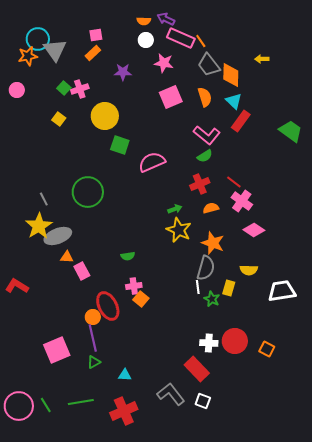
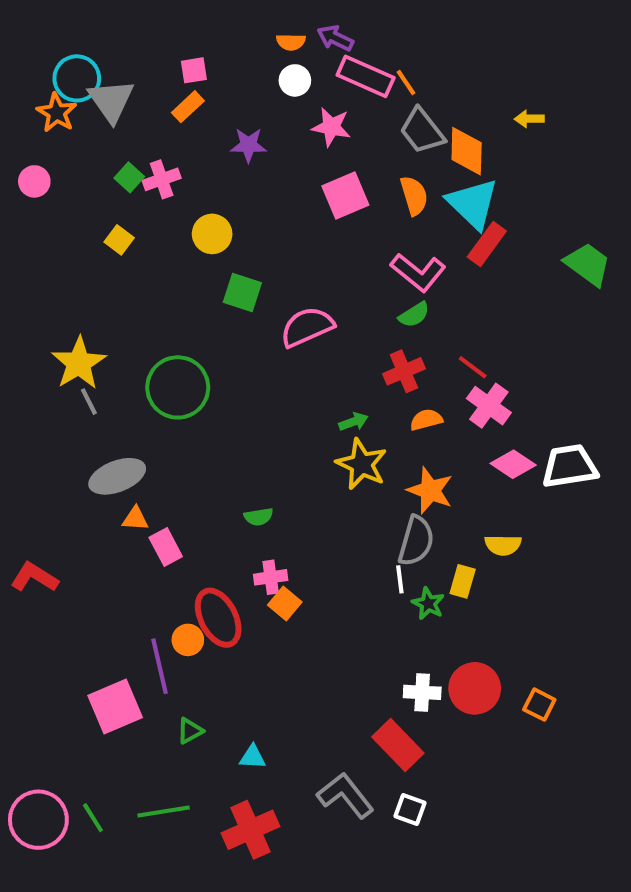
orange star: (28, 56) -> (57, 113), turned -30
cyan triangle: (234, 101) -> (473, 204), size x1.6
yellow circle: (105, 116) -> (212, 234), size x0.7
yellow star: (39, 226) -> (79, 363), moved
white trapezoid: (282, 291) -> (570, 466), moved
purple line: (93, 338) -> (160, 666), moved

